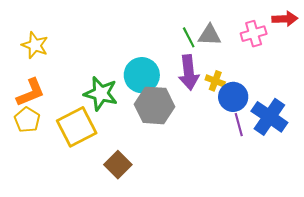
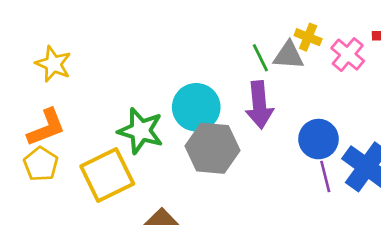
pink cross: (254, 34) -> (348, 55), turned -35
yellow cross: (215, 81) -> (308, 37), moved

